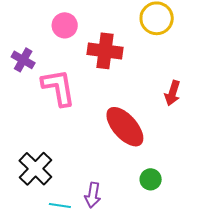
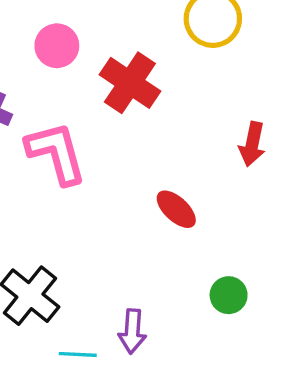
red cross: (105, 51) -> (130, 83), turned 32
red ellipse: (125, 127) -> (176, 209), size x0.6

